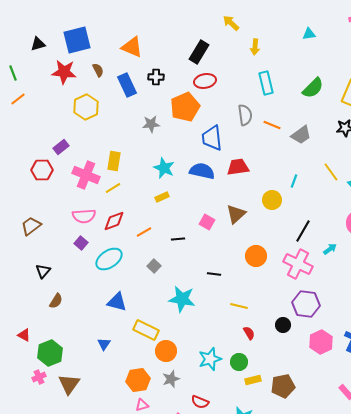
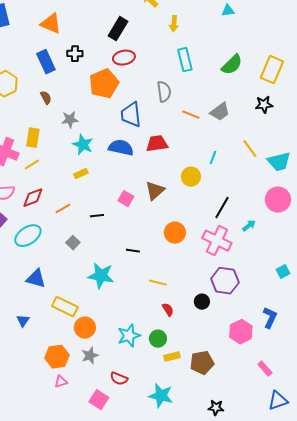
brown semicircle: (98, 70) -> (46, 98), moved
gray star: (151, 124) -> (70, 120), moved
orange line: (272, 125) -> (191, 115), moved
pink hexagon: (321, 342) -> (241, 332), moved

